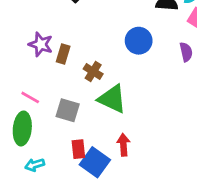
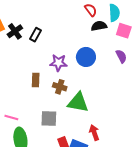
purple star: (41, 44) -> (58, 63), moved
pink line: (30, 97) -> (11, 118), moved

